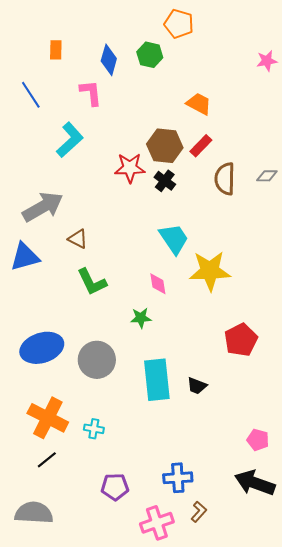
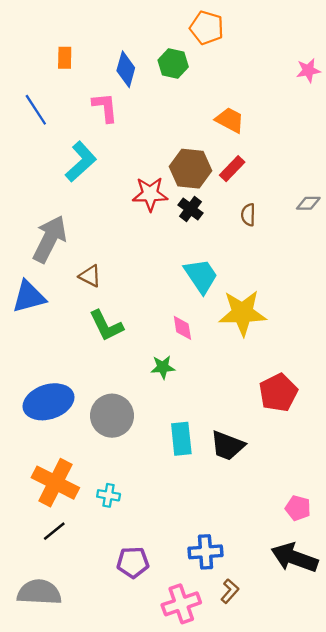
brown semicircle: (225, 179) -> (248, 215), moved, size x0.6
gray arrow: (43, 207) -> (50, 239), turned -33
cyan rectangle: (157, 380) -> (181, 439), size x0.7
black trapezoid: (197, 386) -> (227, 446), size x1.5

